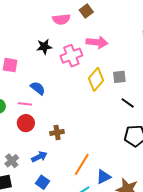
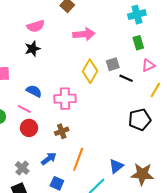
pink semicircle: (61, 19) -> (36, 26), moved
pink cross: (71, 56) -> (65, 99), moved, turned 30
black line: (128, 103) -> (126, 78), moved
pink line: (25, 104) -> (24, 109), turned 32
orange line: (82, 164) -> (78, 159), moved

